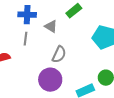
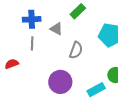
gray semicircle: (59, 54) -> (76, 50), moved

